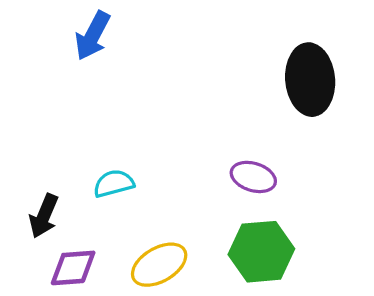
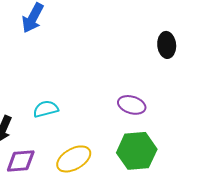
black ellipse: (310, 80) -> (167, 45), size x0.6

